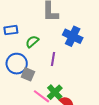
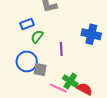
blue rectangle: (11, 30) -> (27, 24), moved
blue cross: (73, 36) -> (91, 34), moved

